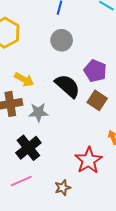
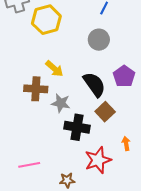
brown square: (97, 100) -> (105, 112), moved
black cross: (28, 148) -> (77, 127), moved, turned 35

